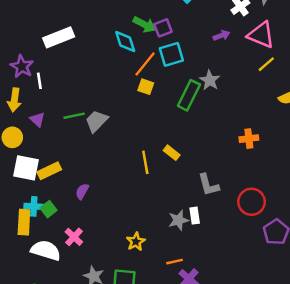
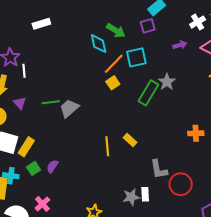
purple square: (163, 28) -> (148, 26), moved
white rectangle: (59, 37) -> (41, 24), moved, size x0.7
yellow square: (146, 87) -> (113, 83), turned 32
yellow rectangle: (49, 171) -> (26, 147), turned -36
red circle: (252, 202) -> (181, 184), moved
green square: (49, 209) -> (33, 168), moved

